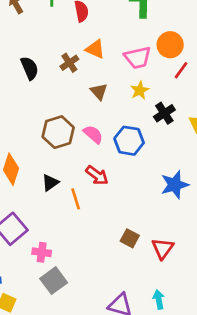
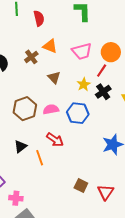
orange circle: (170, 45) -> (111, 52), moved
red line: (181, 70) -> (102, 71), moved
yellow star: (140, 90) -> (84, 84), moved
pink semicircle: (93, 134) -> (51, 109), turned -49

